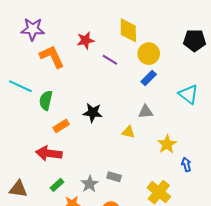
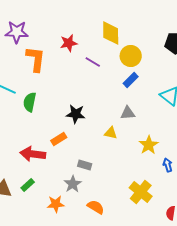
orange L-shape: (52, 57) -> (36, 59), turned 32
orange rectangle: (61, 126) -> (59, 139), moved
gray rectangle: (114, 177) -> (85, 165), moved
green rectangle: (57, 185) -> (28, 185), moved

